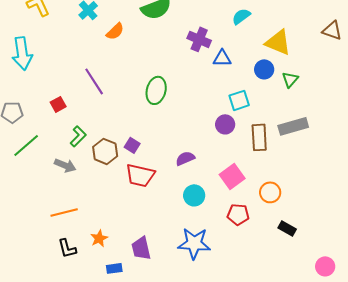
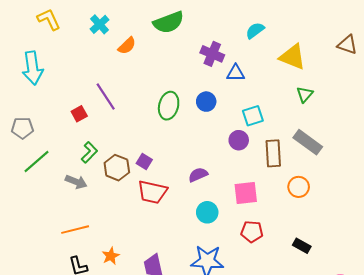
blue circle: (264, 69) -> (206, 102), moved
red square: (58, 104) -> (79, 114), moved
gray rectangle: (293, 126) -> (308, 142), turned 52
pink square: (232, 176) -> (246, 193), turned 30
orange circle: (270, 192) -> (299, 187), moved

